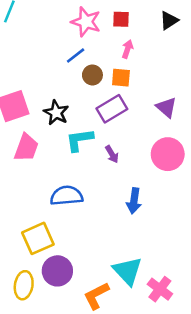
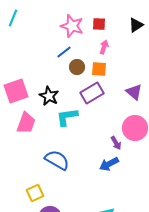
purple arrow: (112, 154) -> (116, 143), moved
blue semicircle: (66, 196) -> (57, 160), turned 35
blue arrow: (134, 201) -> (109, 164), turned 54
yellow square: (38, 238) -> (35, 193), size x0.7

